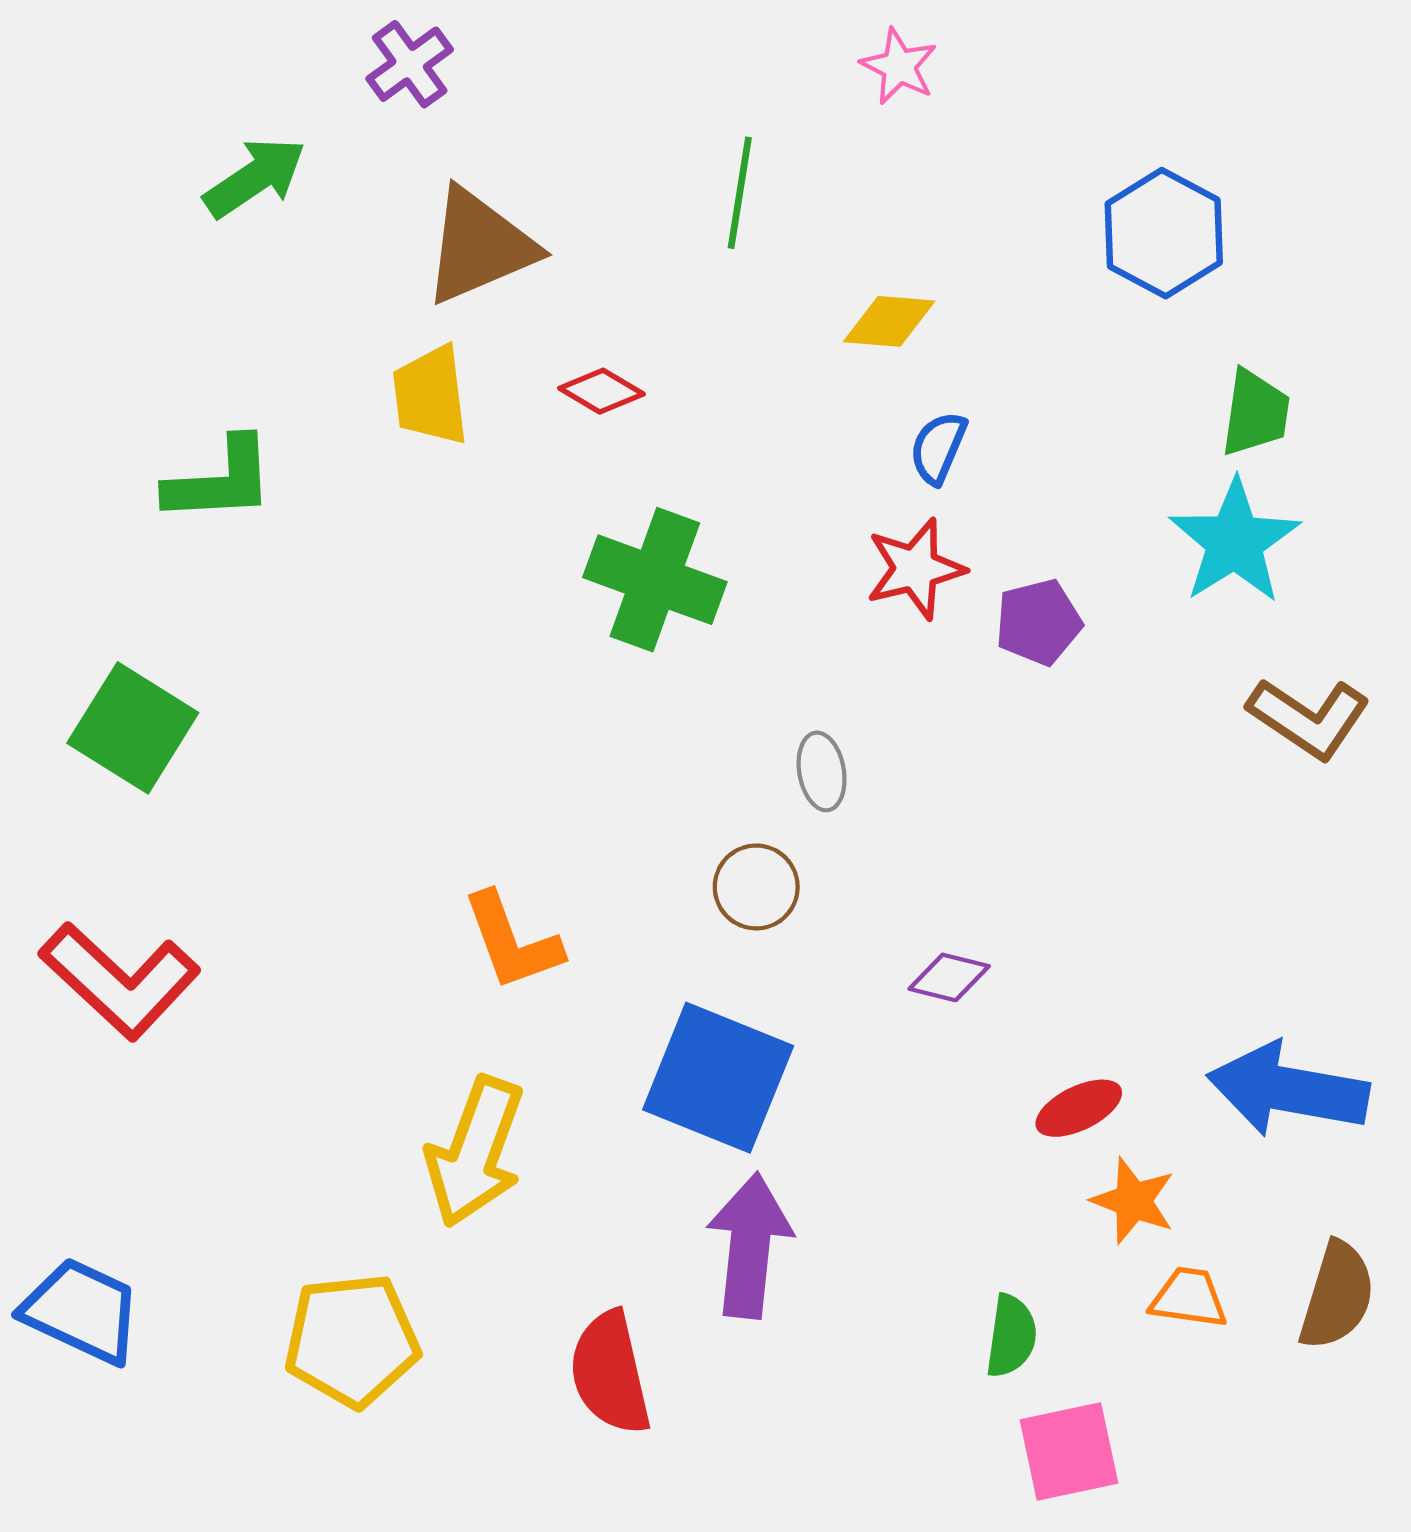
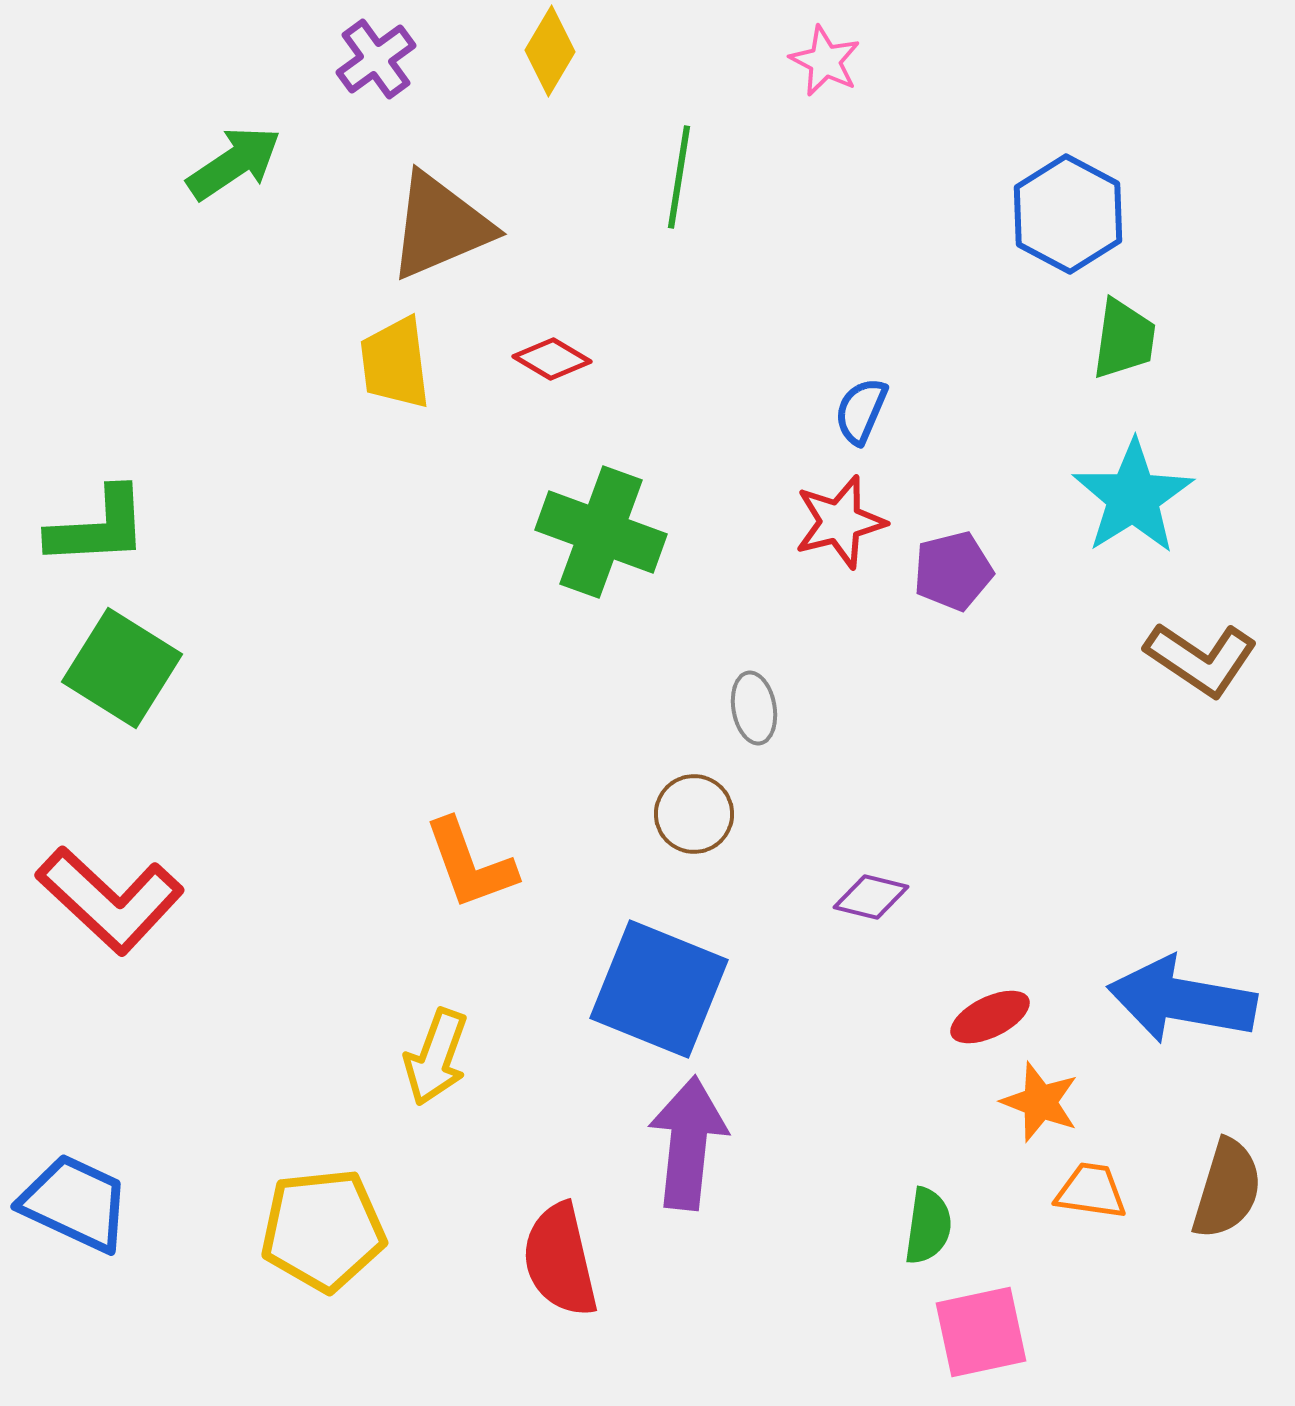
yellow diamond: (889, 321) -> (550, 51), moved, turned -64
green trapezoid: (1255, 413) -> (1124, 339), moved
green L-shape: (220, 480) -> (98, 527), moved
yellow arrow: (475, 1152) -> (436, 1057), size x0.7

